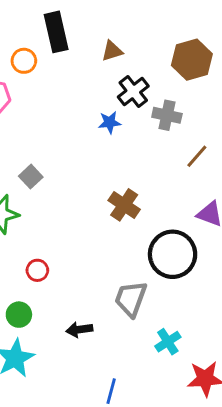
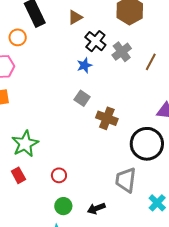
gray cross: (167, 115) -> (122, 52), turned -36
brown line: (197, 156) -> (151, 62), moved
gray square: (31, 177) -> (82, 98), moved
green circle: (19, 315) -> (63, 206), moved

